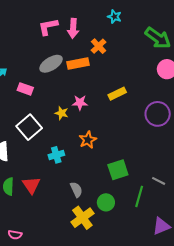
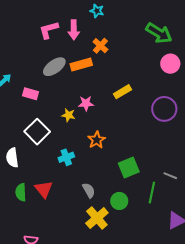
cyan star: (114, 17) -> (97, 11), moved

